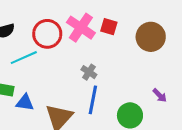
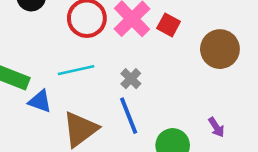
cyan line: (24, 58) -> (76, 70), moved
blue line: (93, 100) -> (129, 116), turned -44

